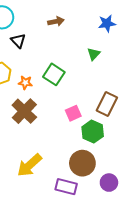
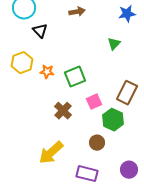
green square: (54, 74) -> (75, 77), moved, turned 35
brown cross: (24, 111) -> (63, 111), moved, size x0.7
brown circle: (82, 163) -> (97, 143), moved, size x0.6

